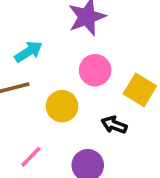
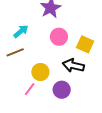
yellow circle: (62, 106) -> (40, 72), moved
black arrow: (114, 125) -> (73, 66), size x1.5

